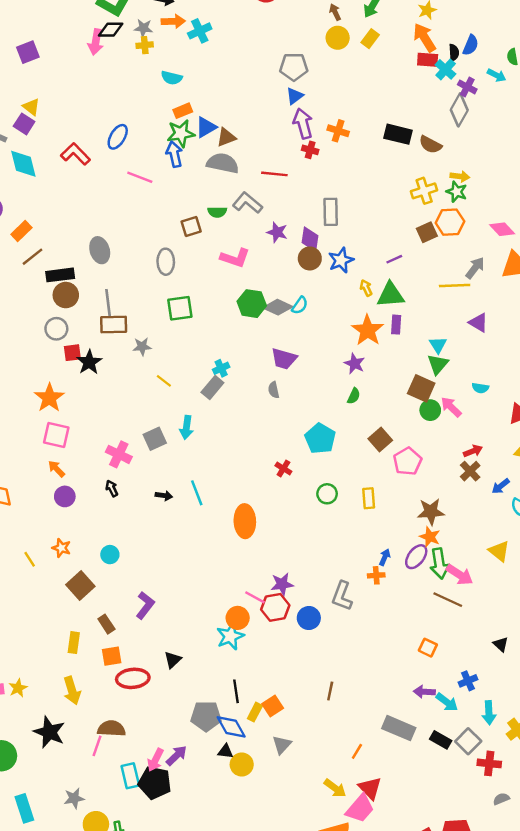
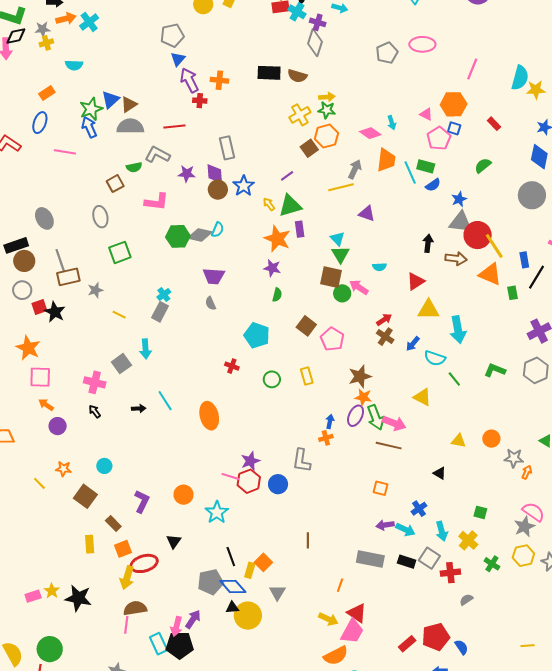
orange rectangle: (183, 111) -> (47, 93), moved
orange circle: (238, 618) -> (183, 495), moved
yellow arrow: (72, 691) -> (127, 578), moved, turned 45
black star: (49, 732) -> (78, 598), moved
yellow circle: (242, 765) -> (248, 616), size x1.4

